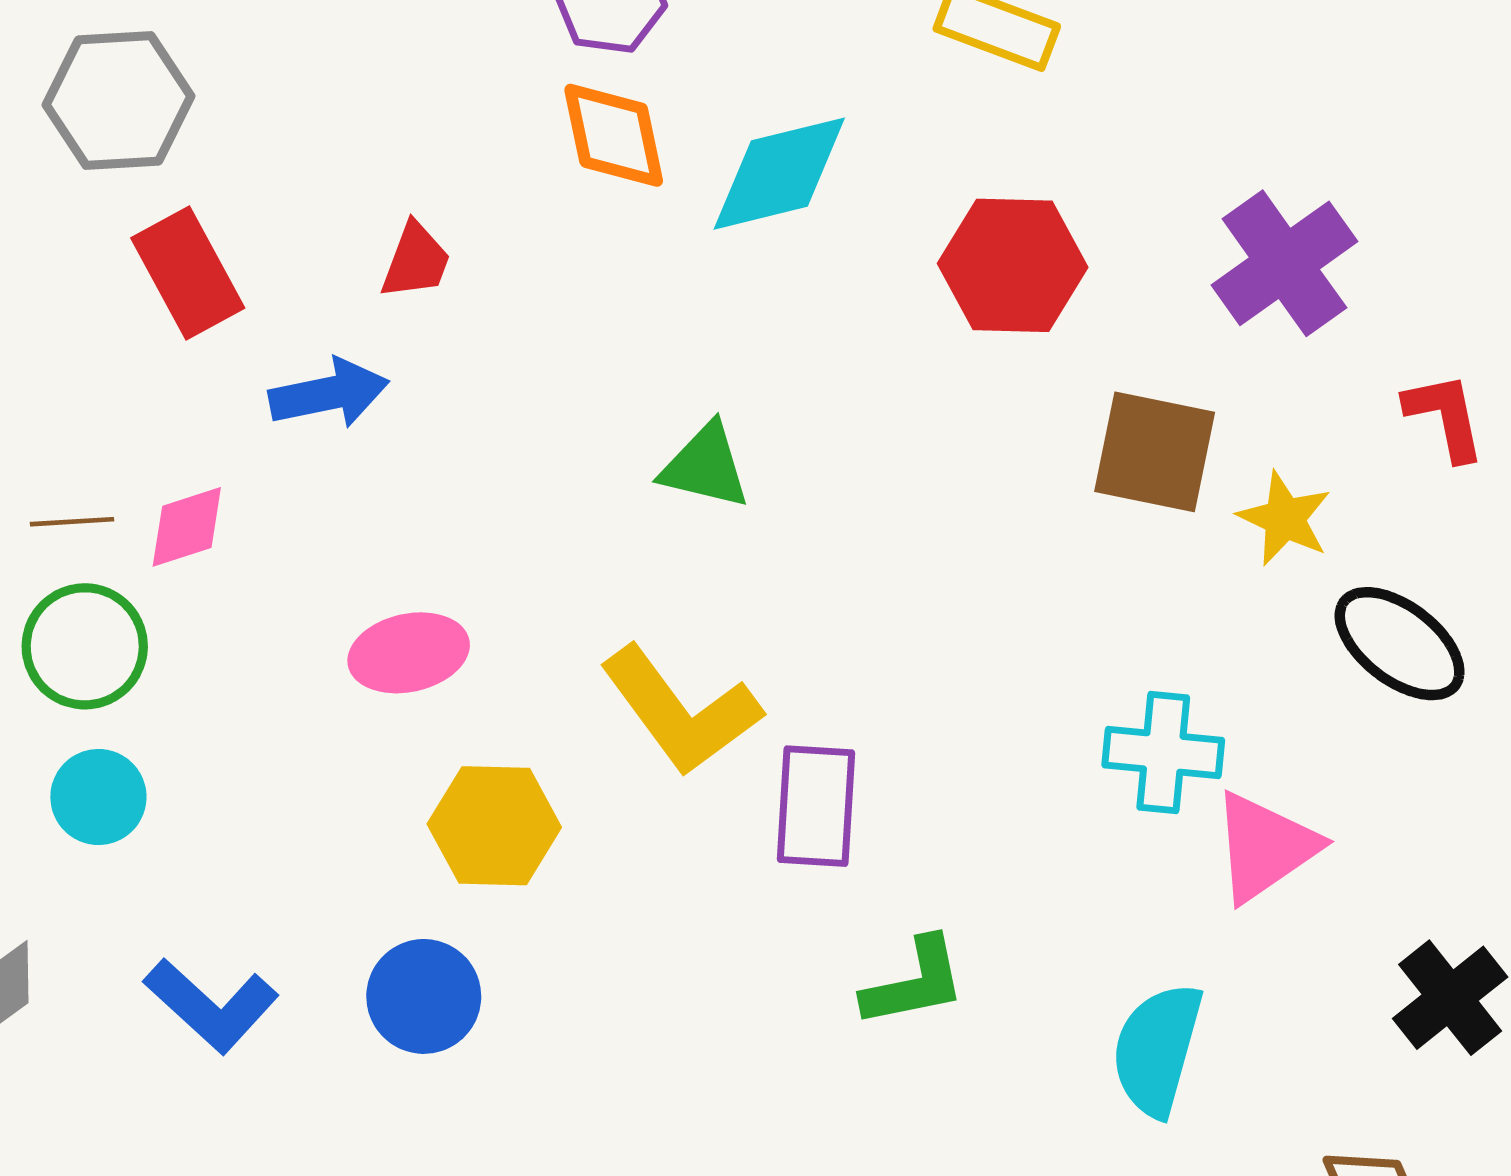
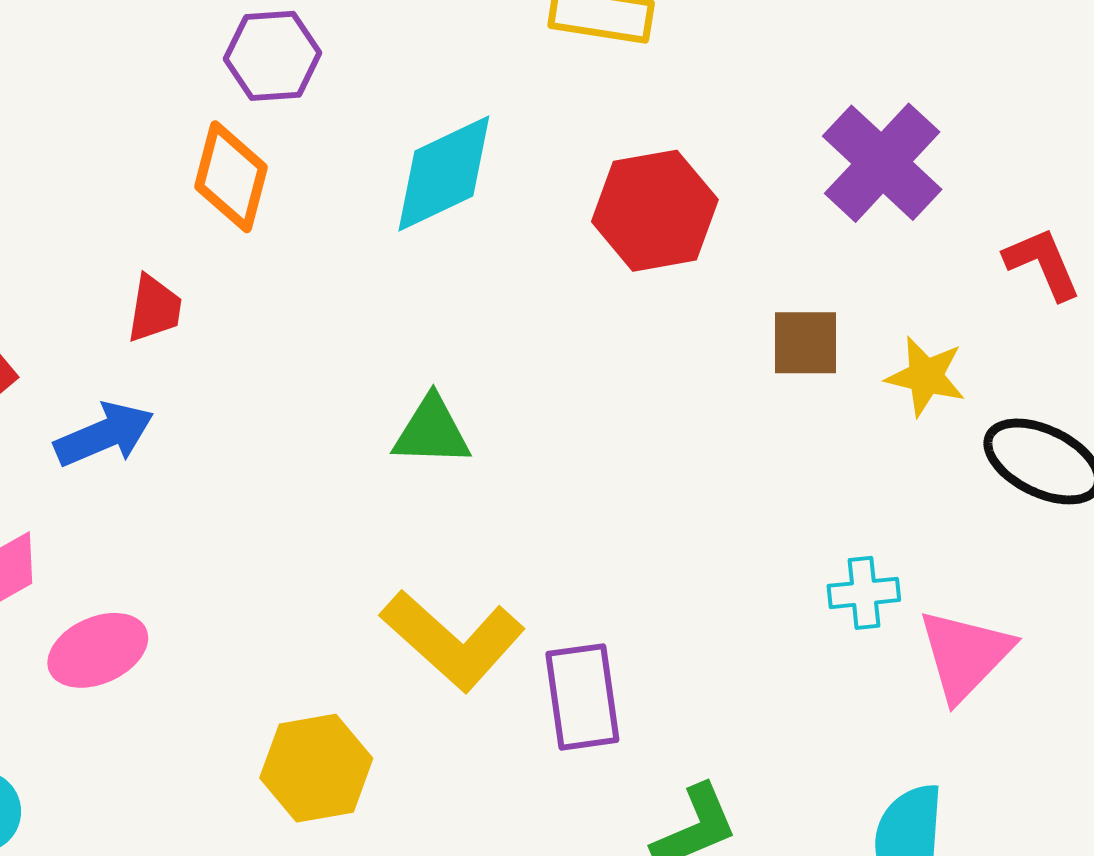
orange diamond: (614, 135) -> (231, 177), moved, turned 38
brown square: (1155, 452) -> (805, 343), size x0.7
pink ellipse: (409, 653) -> (98, 650), moved
cyan cross: (1163, 753) -> (864, 593), size x0.7

